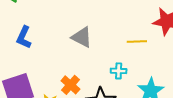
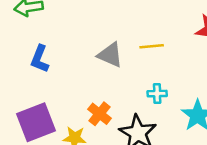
yellow line: (137, 42) -> (152, 46), moved

